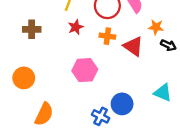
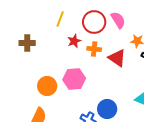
red star: (76, 27) -> (74, 41), moved
orange circle: (24, 78) -> (47, 86), moved

